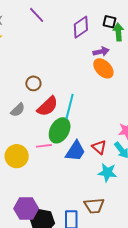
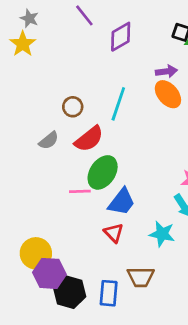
purple diamond: (81, 27) -> (121, 37), moved
cyan line: (70, 106) -> (118, 104), moved
red triangle: (99, 147) -> (114, 233), moved
yellow circle: (17, 156) -> (36, 253), moved

